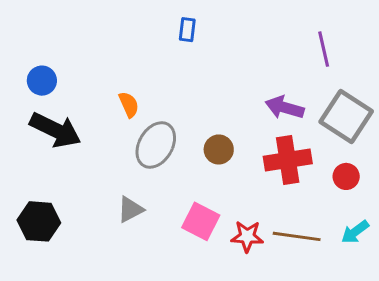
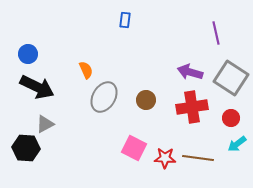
gray triangle: (130, 209) -> (45, 124), moved
cyan arrow: (355, 232) -> (237, 144), moved

